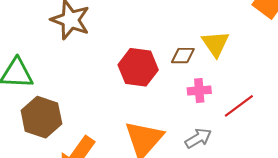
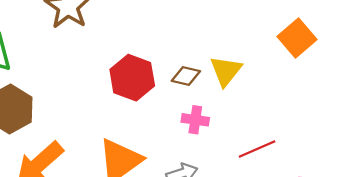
red line: (239, 106) -> (257, 149), moved

